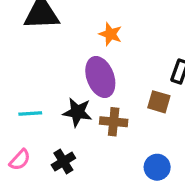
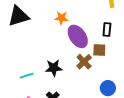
purple ellipse: (100, 77) -> (78, 36), moved
brown cross: (114, 122) -> (84, 62), moved, turned -35

